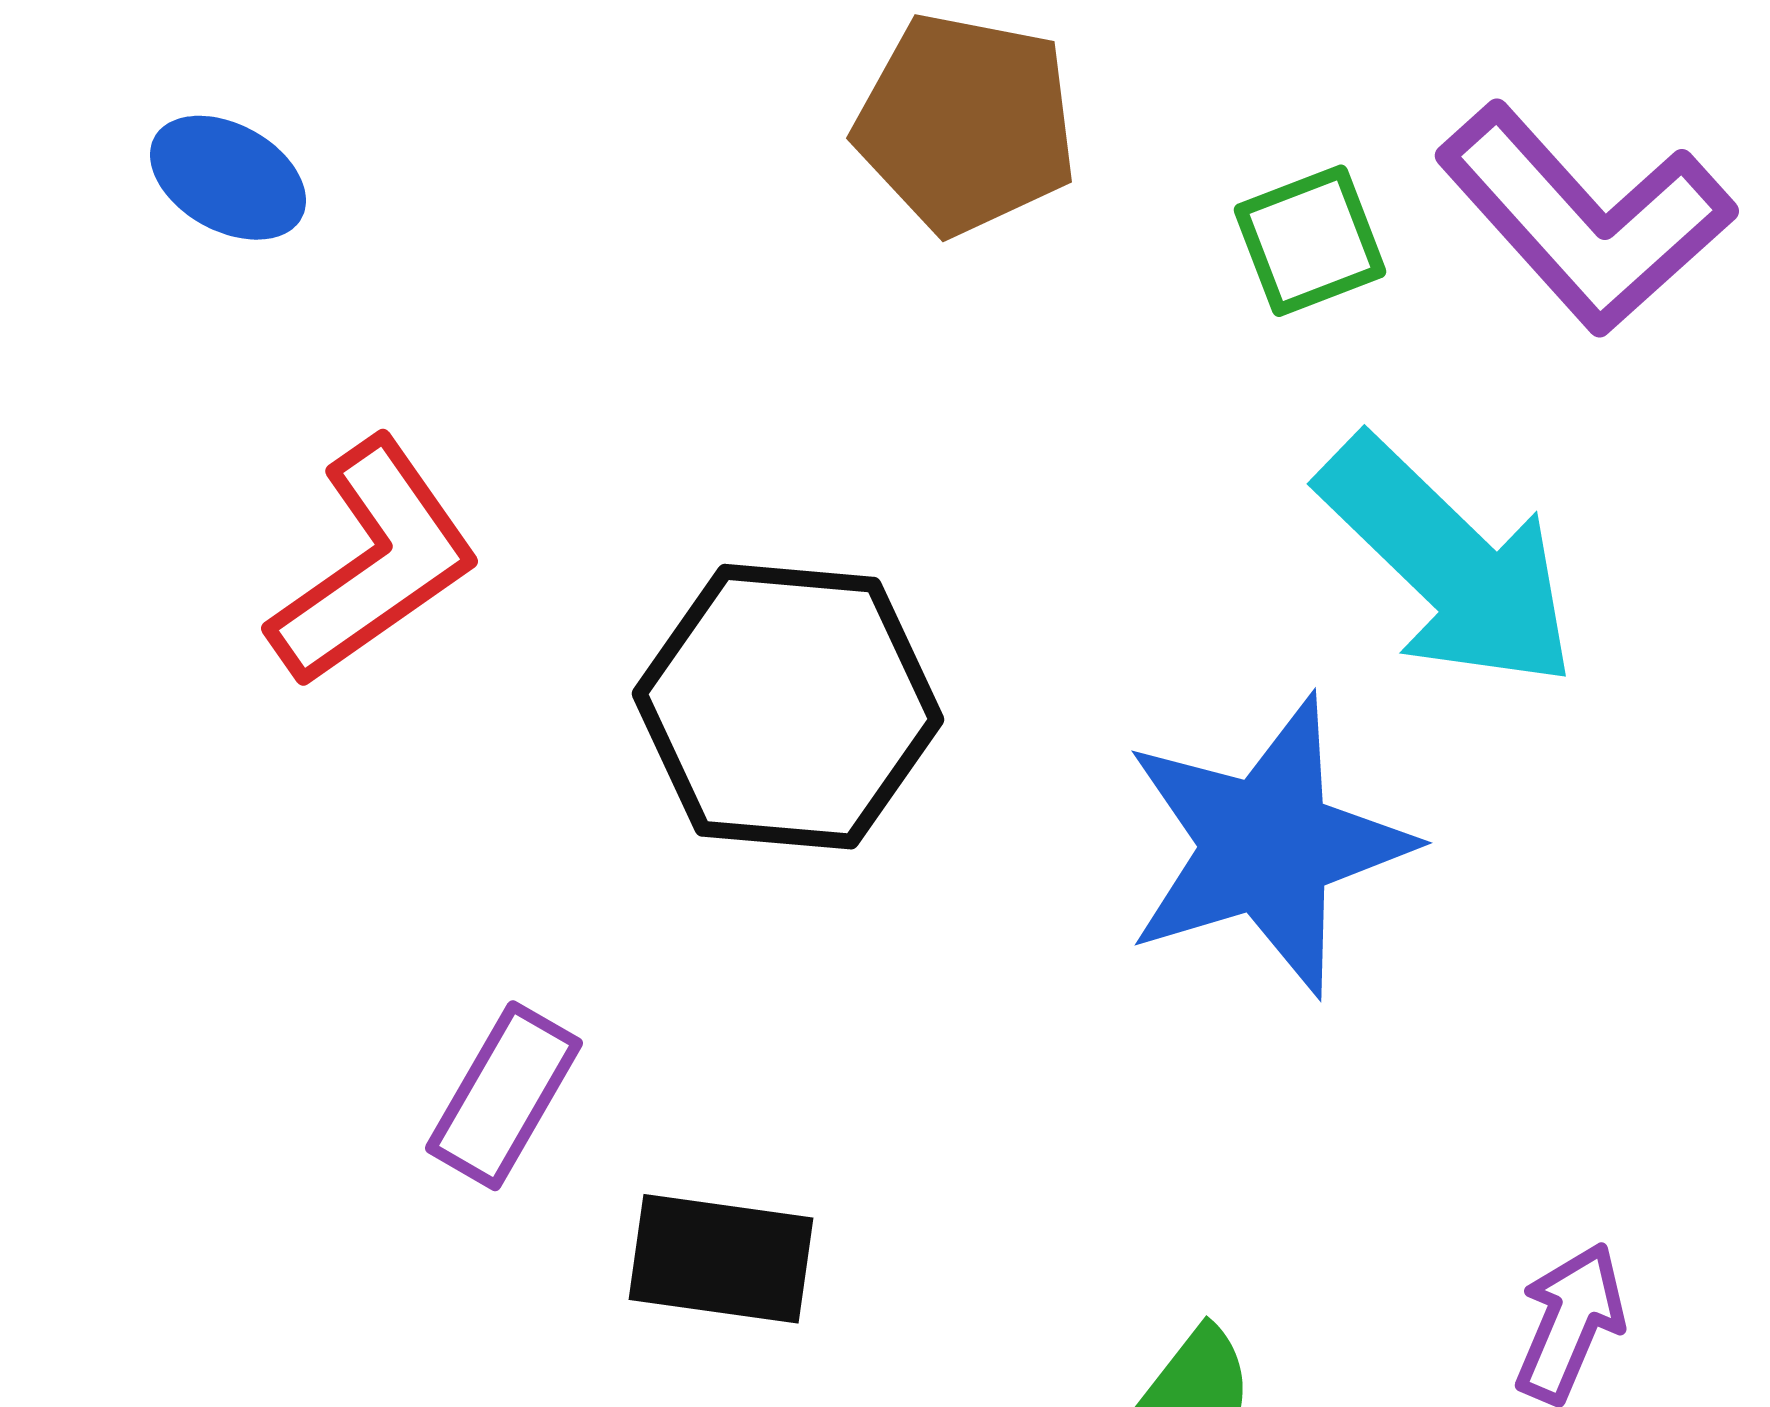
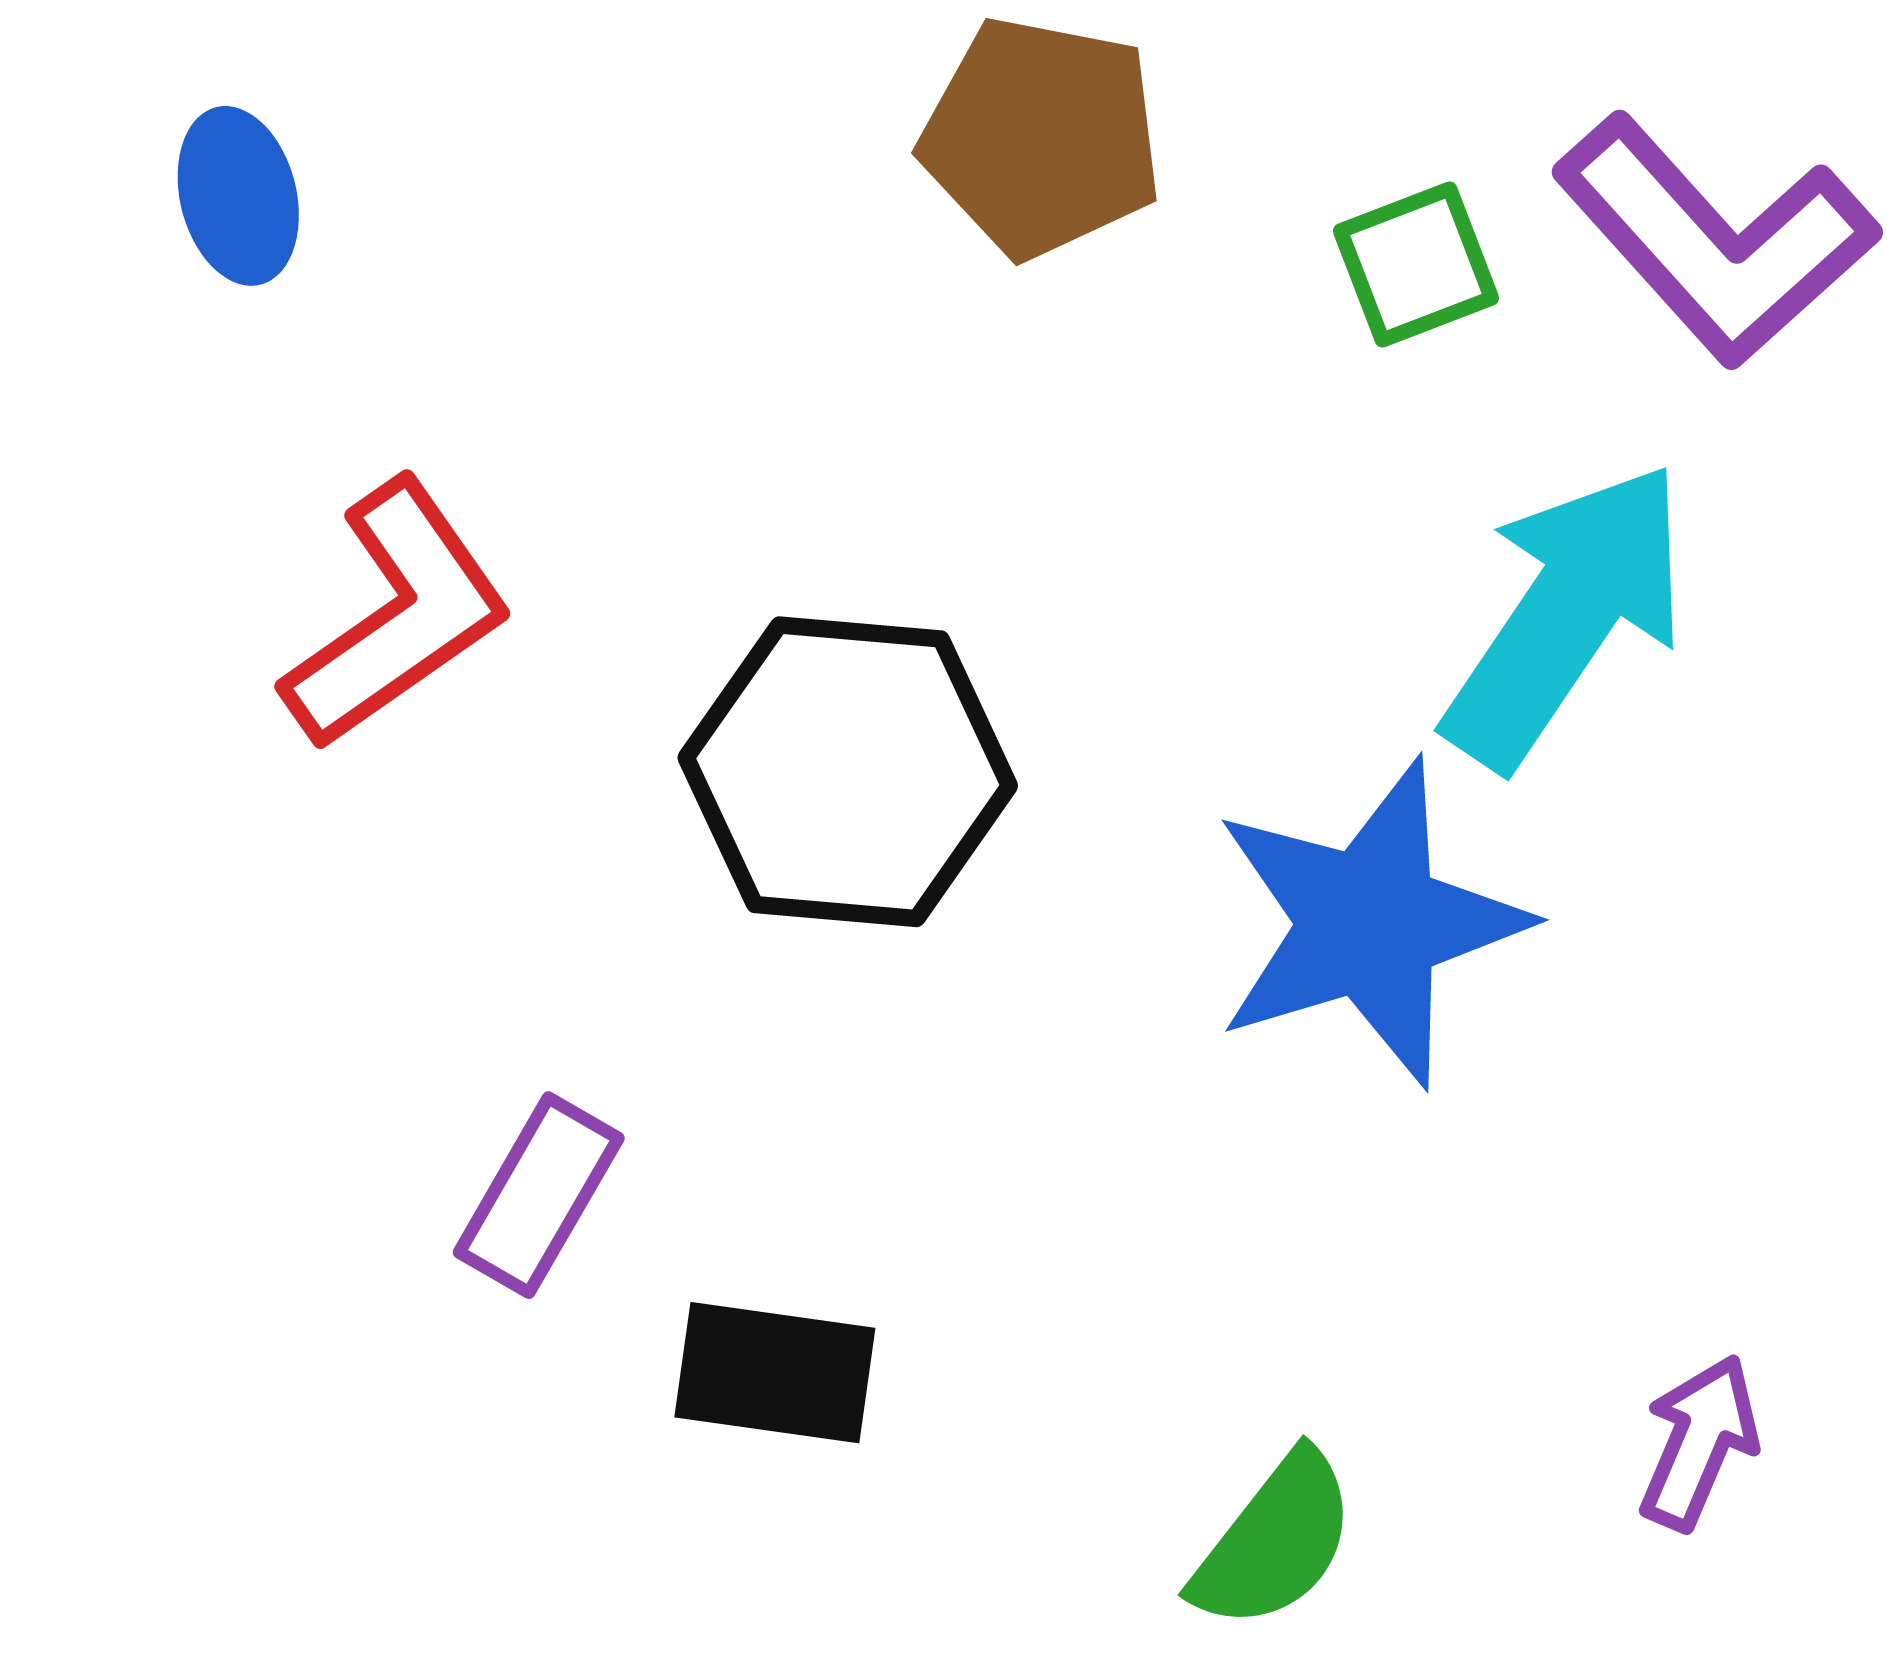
blue ellipse: (228, 178) -> (238, 196), turned 47
cyan arrow: (1448, 563) -> (1566, 615), turned -100

